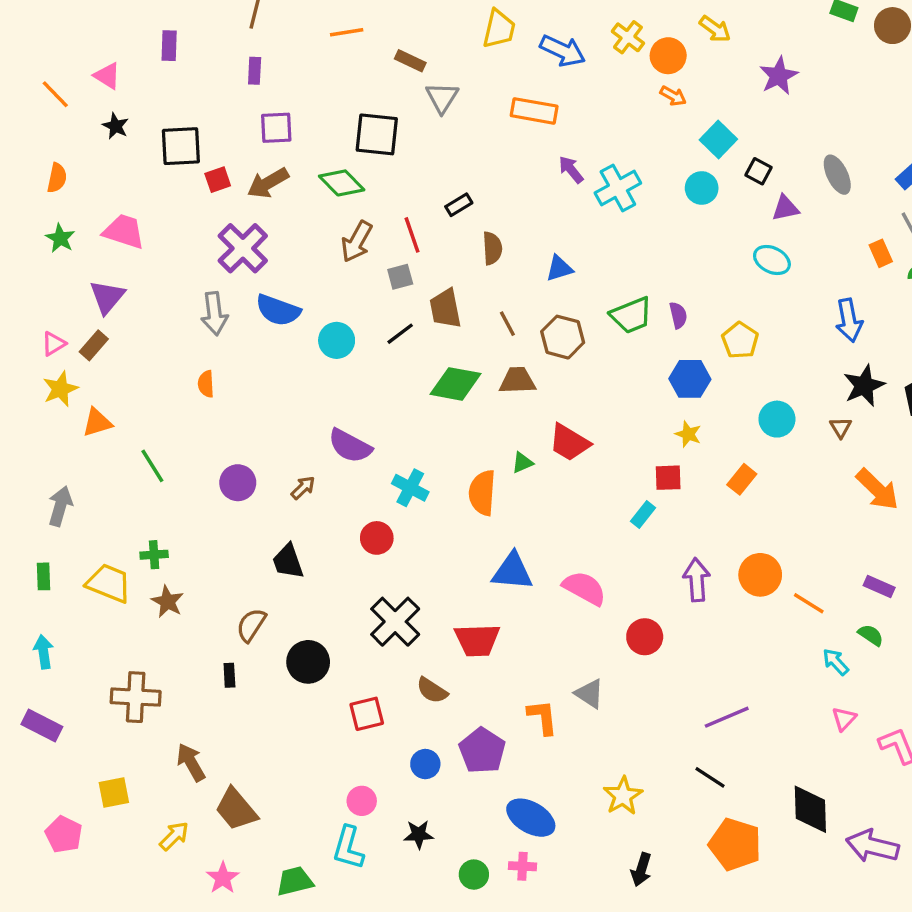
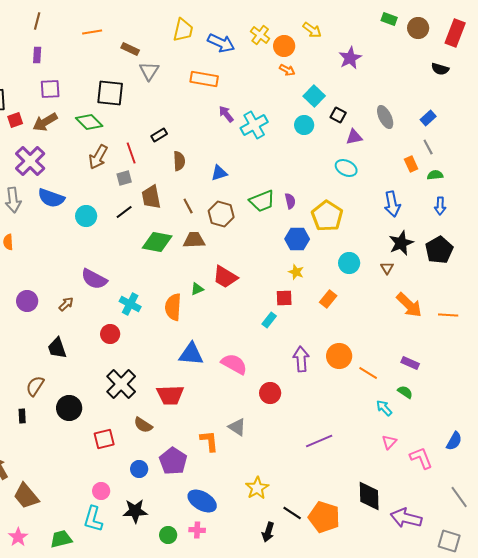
yellow pentagon: (740, 340) -> (327, 216), size x1.4
black line: (710, 777) -> (292, 513), moved
black star: (419, 834) -> (135, 511), size x1.4

